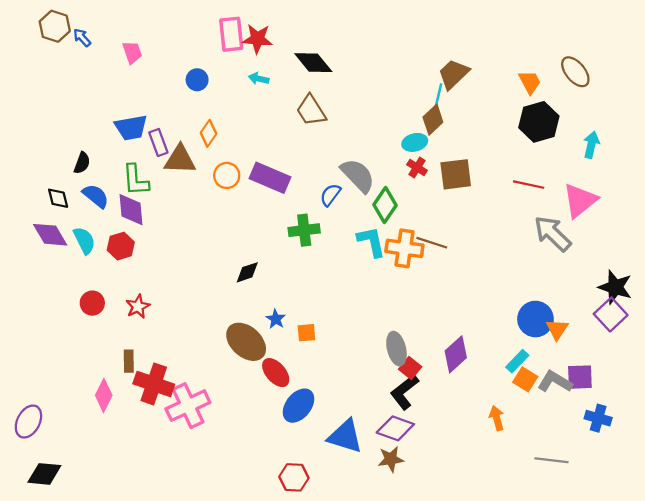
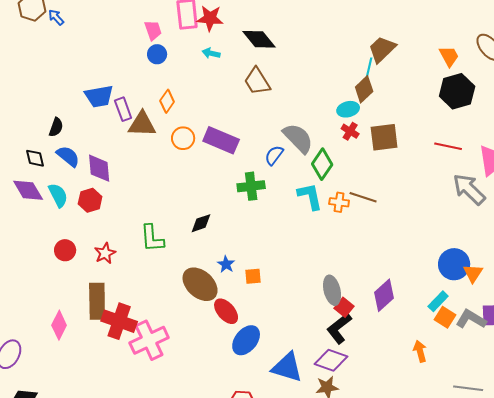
pink trapezoid: (132, 52) -> (153, 30), moved
green L-shape: (136, 180) -> (152, 238), moved
orange cross: (404, 248) -> (339, 202), size x0.6
brown rectangle: (129, 361) -> (97, 301), size x1.8
pink diamond: (104, 395) -> (59, 325), moved

